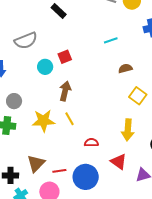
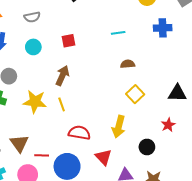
gray semicircle: (26, 40) -> (32, 17), size x0.7
cyan circle: (45, 67) -> (33, 47), moved
red semicircle: (91, 143) -> (79, 133), size x1.5
brown triangle: (36, 163) -> (19, 143), turned -30

